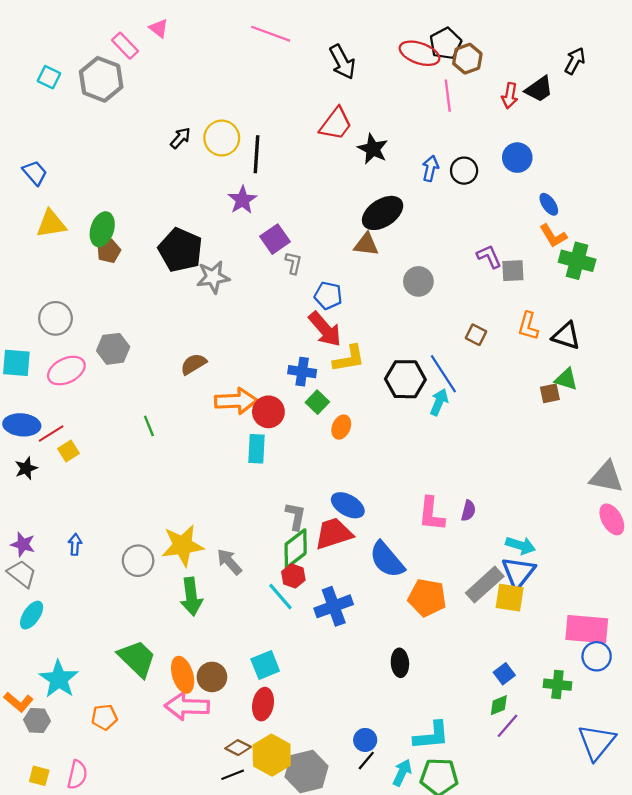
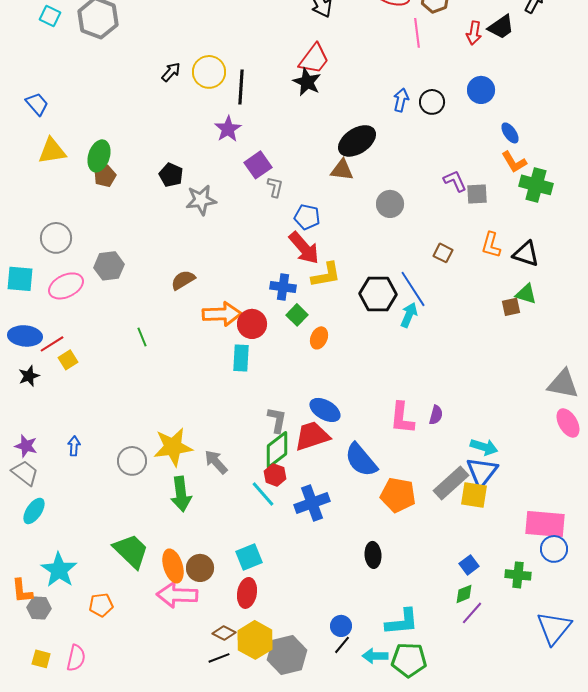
black star: (373, 149) -> (307, 82), moved
black pentagon: (180, 250) -> (171, 175), size x0.6
orange L-shape: (19, 702) -> (22, 591), turned 44
cyan arrow: (402, 773) -> (375, 656), turned -115

